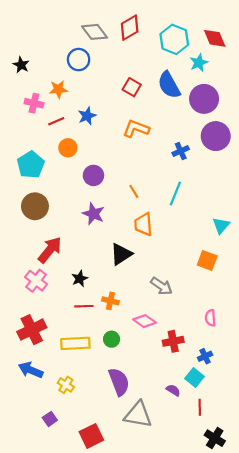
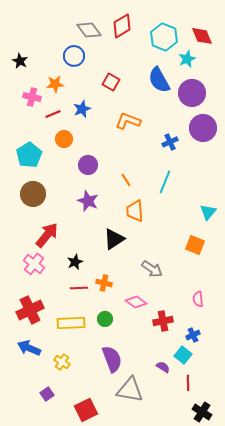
red square: (132, 87) -> (111, 82), moved

